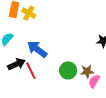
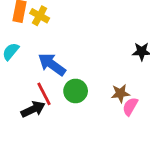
black arrow: (16, 64) -> (33, 109), moved
green circle: (68, 70) -> (76, 91), moved

